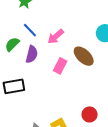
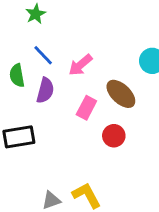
green semicircle: (12, 44) -> (17, 75), turned -56
red circle: (90, 114) -> (114, 136), moved

